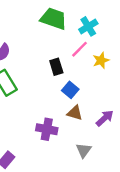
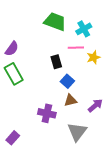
pink line: (79, 49) -> (76, 48), turned 42
brown triangle: (75, 113) -> (71, 100), turned -32
gray triangle: (84, 150) -> (77, 132), size x1.5

